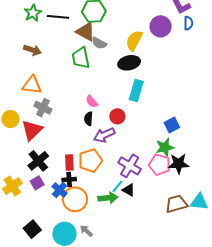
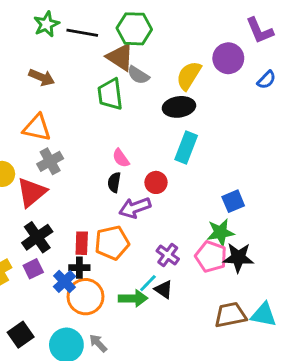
blue semicircle: (188, 23) -> (266, 80), moved, turned 40
gray cross: (43, 108) -> (50, 161), turned 30
purple cross: (130, 166) -> (168, 255), size x0.7

